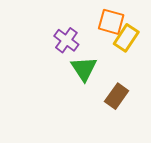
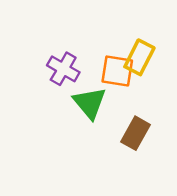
orange square: (111, 22) -> (117, 71), moved

